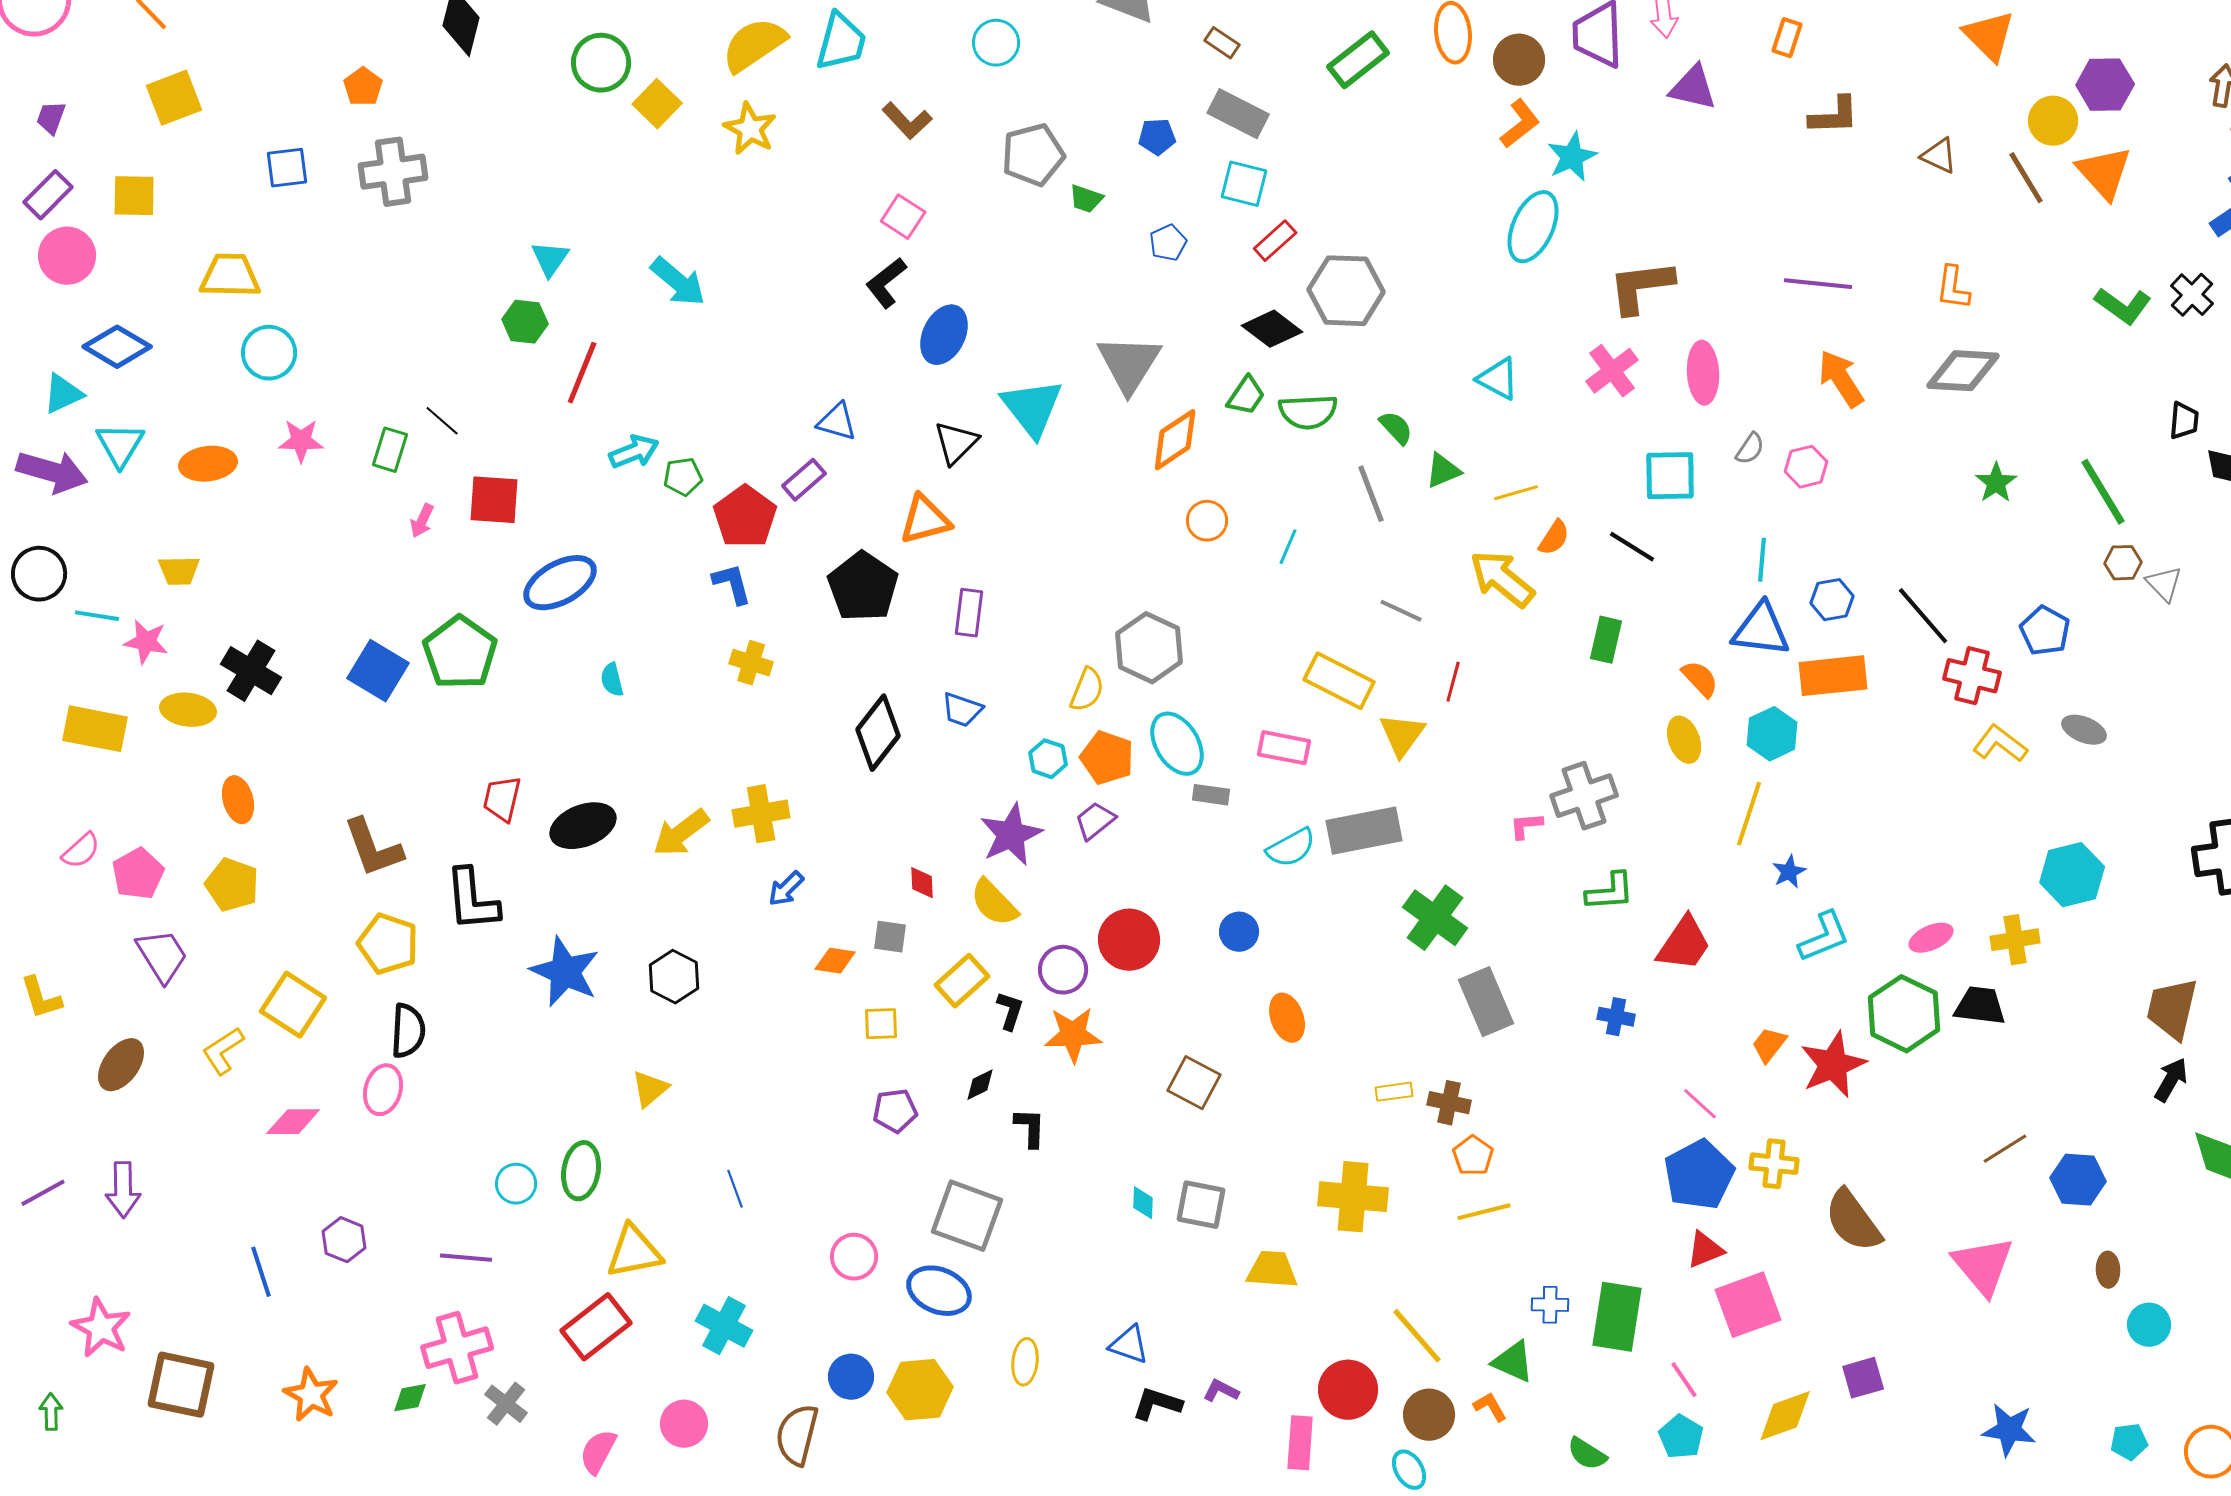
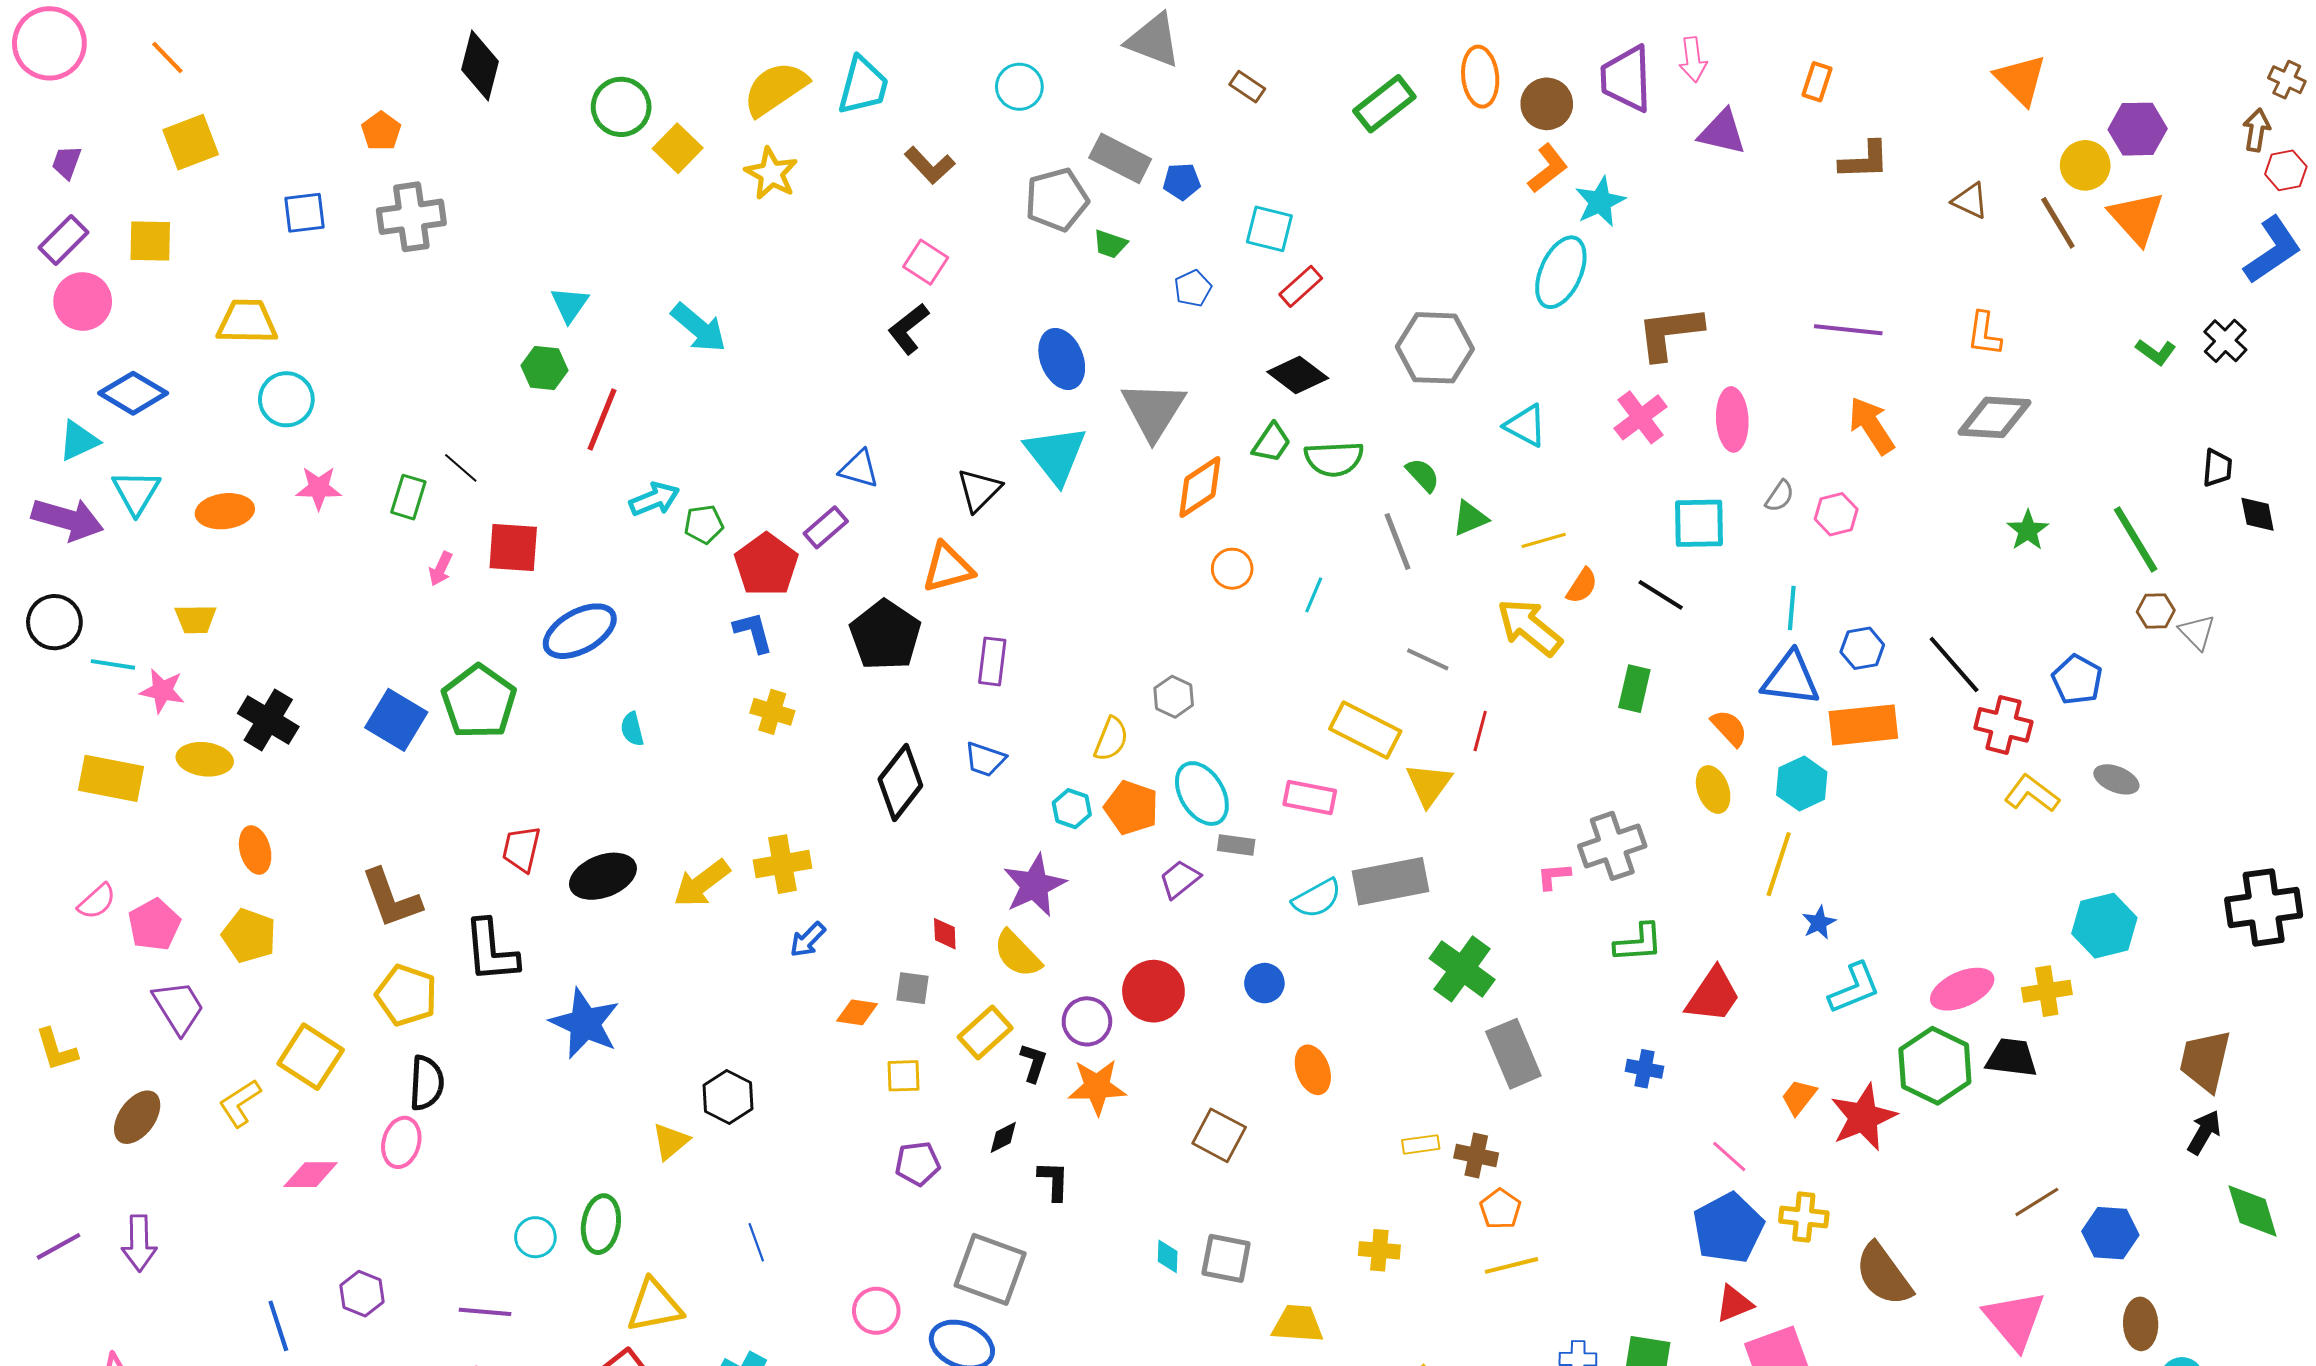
gray rectangle: (1238, 114) -> (1120, 158), moved
gray hexagon: (1346, 291) -> (1435, 348), moved
green L-shape: (2123, 306) -> (2156, 352), size x0.7
blue ellipse: (944, 335) -> (1062, 359), moved, turned -48
gray hexagon: (1149, 648) -> (1174, 697), size x0.6
purple trapezoid: (1095, 821) -> (1180, 879), moved
pink ellipse: (1931, 938) -> (1962, 989), size x1.4
black hexagon: (674, 977) -> (728, 1097), moved
yellow cross: (1353, 1197) -> (1379, 1250), size x0.6
brown ellipse: (2108, 1270) -> (2141, 1324), size x1.4

